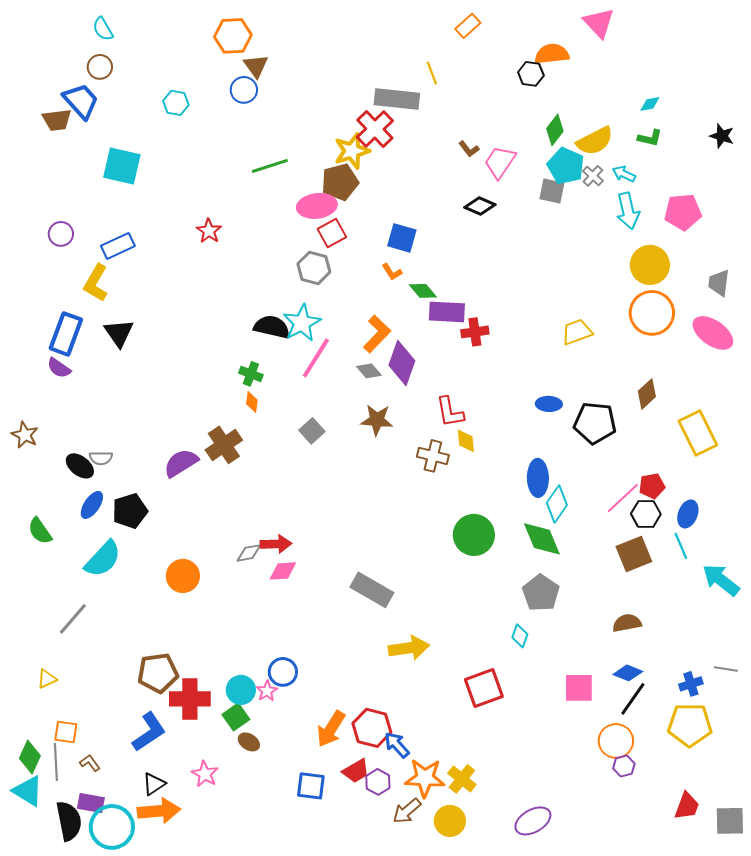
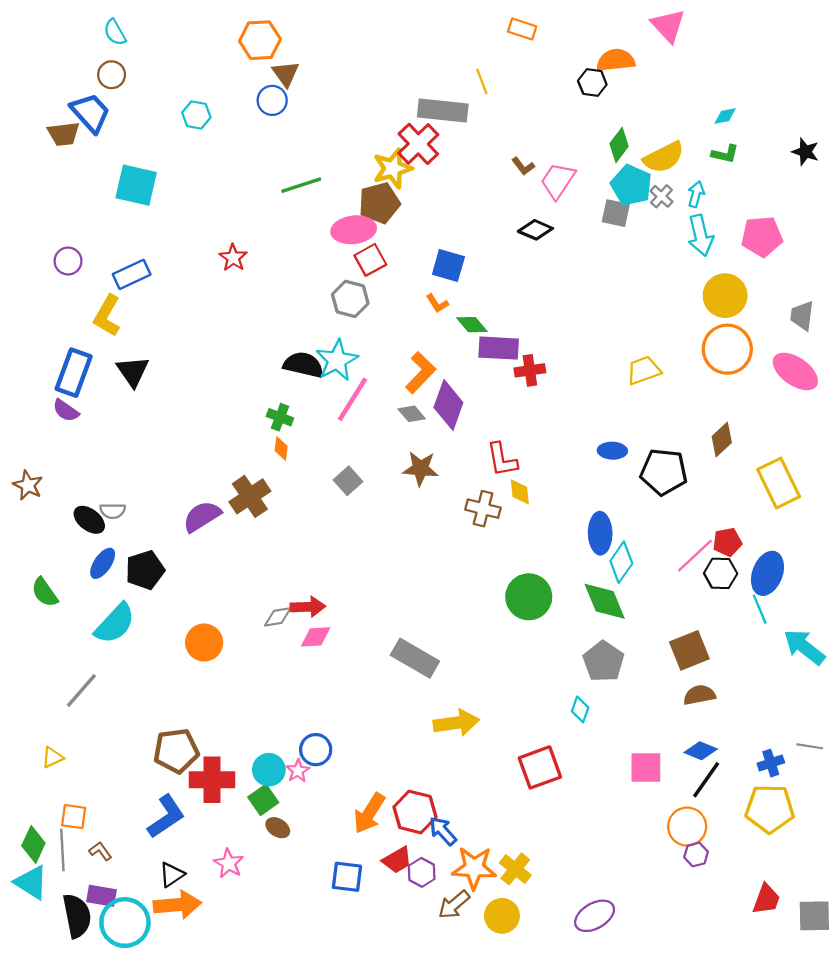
orange rectangle: (468, 26) -> (522, 29), turned 60
cyan arrow: (624, 174) -> (696, 194), turned 80
blue ellipse: (688, 514) -> (767, 573), size x1.4
brown square: (634, 554) -> (689, 650), moved

